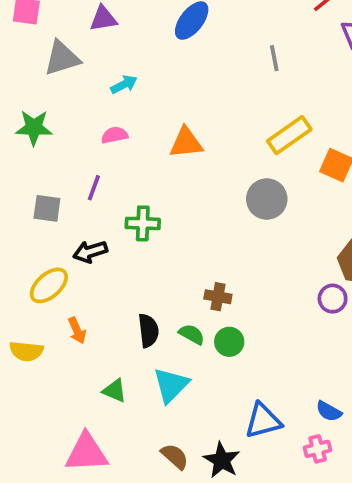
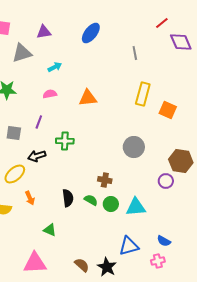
yellow rectangle: (289, 135) -> (143, 94), turned -40
gray circle: (267, 199) -> (134, 147), moved
cyan triangle: (171, 385) -> (136, 207), moved, turned 40

